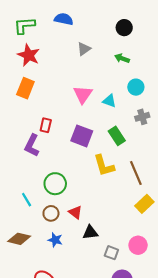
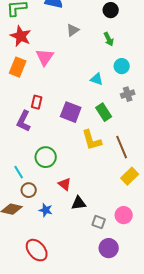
green arrow: (122, 58) -> (109, 39), turned -136
pink triangle: (83, 94) -> (45, 57), moved
brown circle: (51, 213) -> (29, 190), moved

